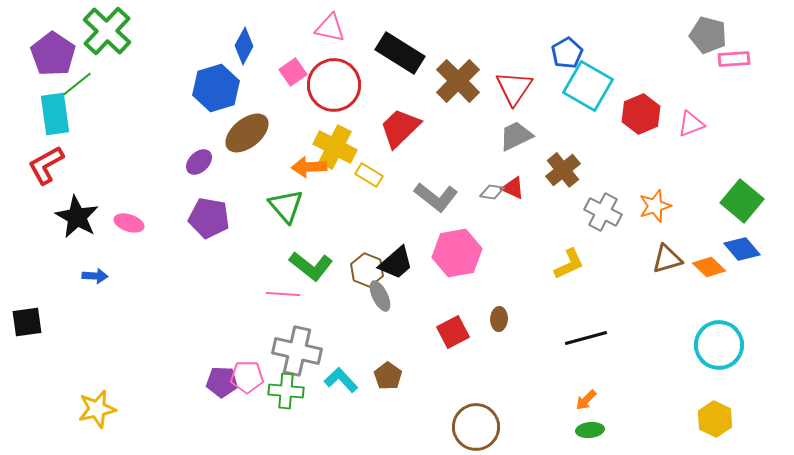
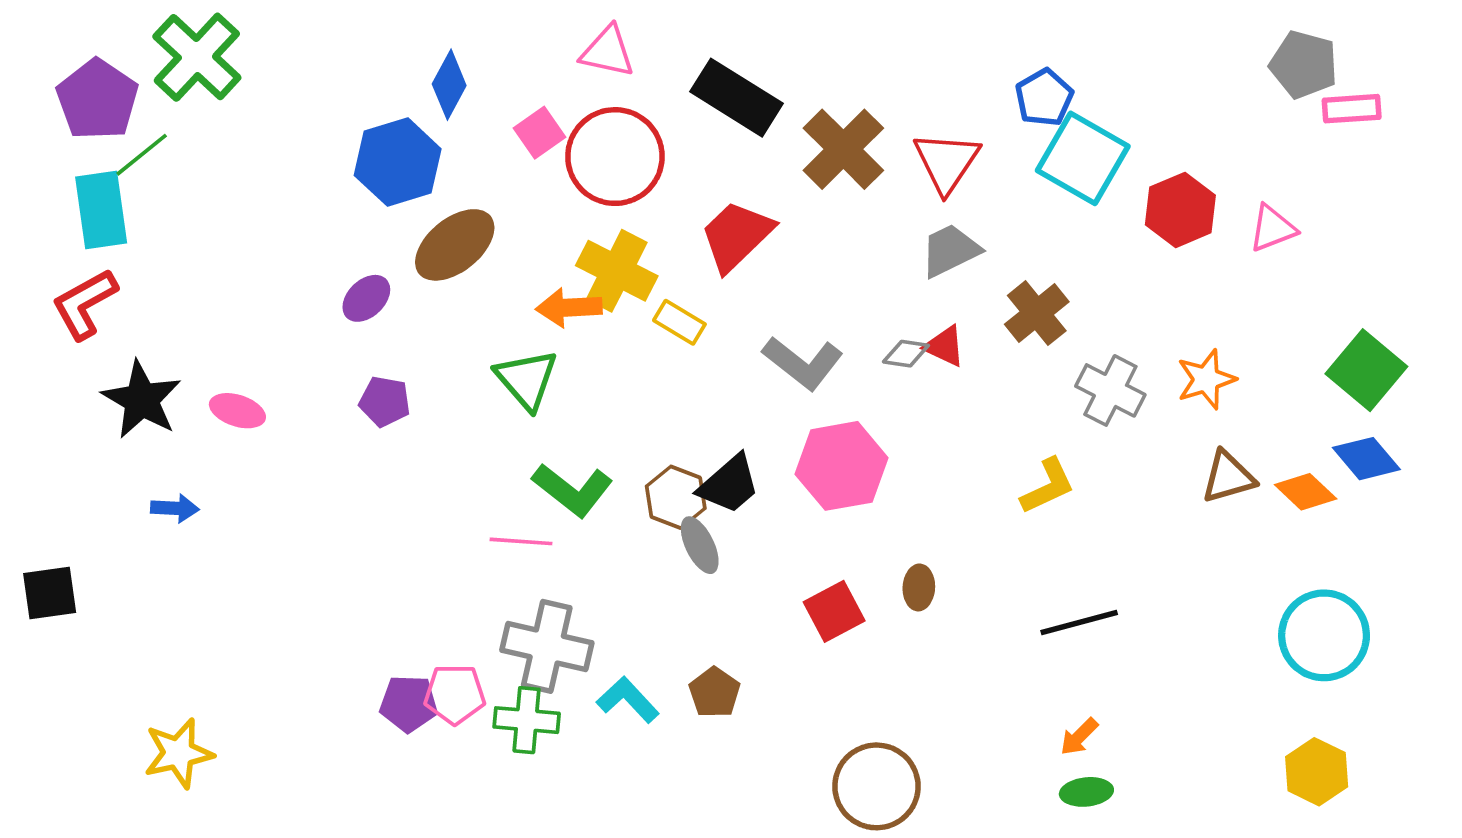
purple pentagon: (209, 218) -> (385, 401), size x0.7

